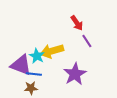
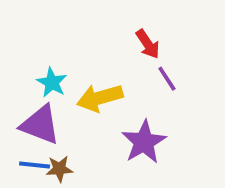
cyan star: (37, 56) -> (52, 82), moved
blue line: (34, 74) -> (35, 165), moved

